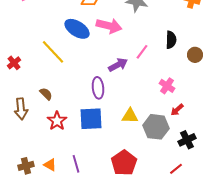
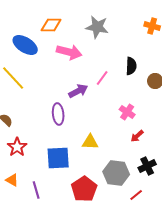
blue ellipse: (77, 29) -> (25, 45), moved
blue square: (91, 119) -> (58, 158), moved
gray hexagon: (156, 127) -> (116, 173), moved
orange triangle: (50, 165) -> (12, 180), moved

